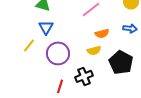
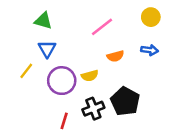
yellow semicircle: (94, 50) -> (90, 76), moved
black pentagon: (121, 62) -> (125, 101), moved

